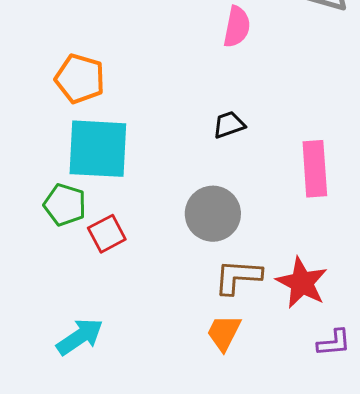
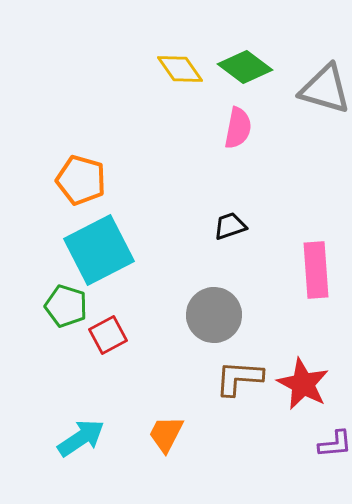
cyan square: (98, 149) -> (99, 250), turned -30
orange trapezoid: (224, 333) -> (166, 434), moved

